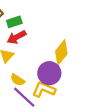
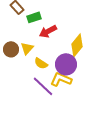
red arrow: (17, 37) -> (48, 31), moved
yellow semicircle: (18, 80) -> (41, 63), moved

